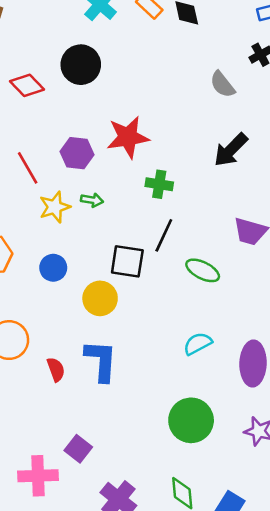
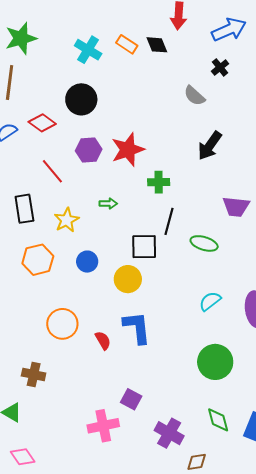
purple hexagon: (77, 153) -> (89, 150), moved
red line: (28, 168) -> (52, 171), moved
yellow star: (55, 207) -> (67, 220), moved

